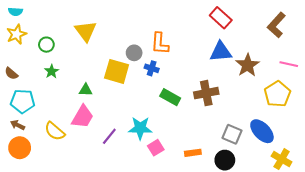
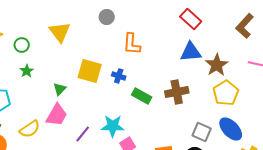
gray circle: (134, 53) -> (107, 17), moved
blue cross: (152, 68) -> (119, 76), moved
green triangle: (86, 90) -> (60, 89), turned -48
yellow pentagon: (277, 94) -> (226, 93), moved
yellow semicircle: (55, 131) -> (30, 129), turned -75

